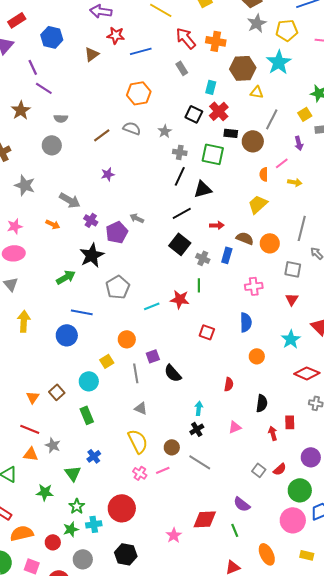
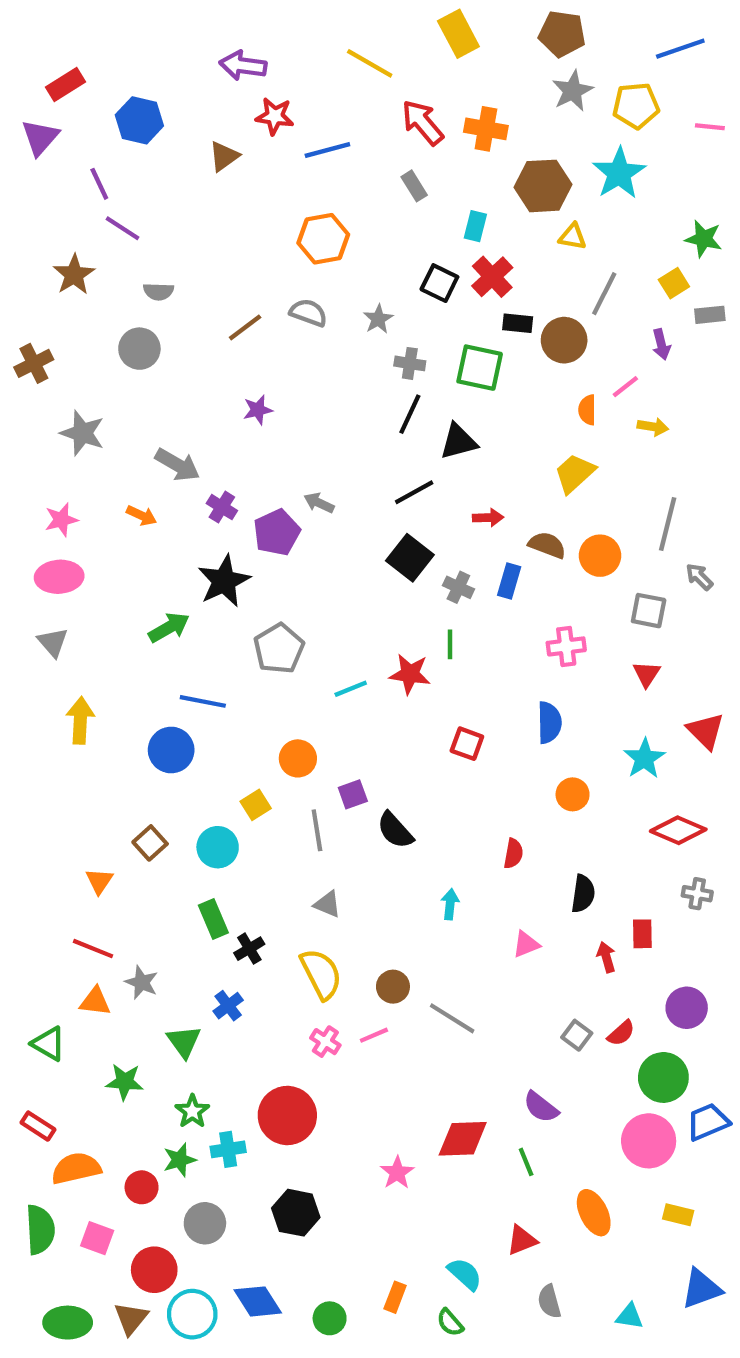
brown square: (57, 392) -> (150, 843), moved
black cross: (197, 429) -> (249, 949), moved

